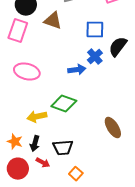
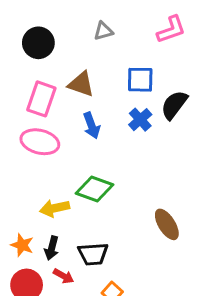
brown triangle: (53, 21) -> (81, 84), moved
pink rectangle: (18, 31) -> (41, 99), moved
blue arrow: (77, 70) -> (92, 125), moved, turned 78

